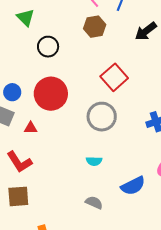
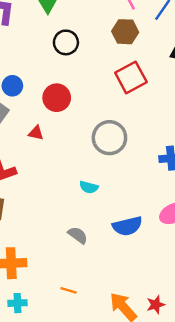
red square: (114, 77) -> (131, 77), moved
red circle: (51, 94) -> (57, 98), size x0.7
red triangle: (31, 128) -> (36, 133), moved

